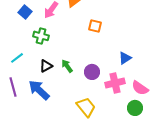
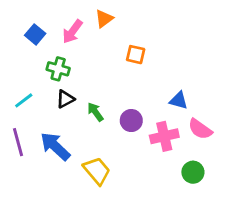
blue triangle: (125, 58) -> (179, 100), turned 48
black triangle: (46, 66) -> (65, 99), moved
pink semicircle: (140, 88) -> (200, 129), moved
yellow trapezoid: (86, 107) -> (97, 171), moved

